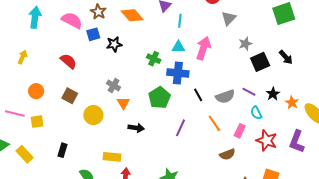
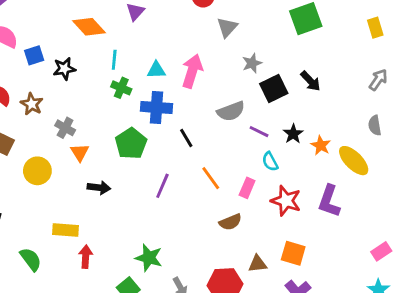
brown star: (98, 12) -> (32, 104), moved
cyan line: (180, 21) -> (114, 60), moved
gray semicircle: (225, 97) -> (231, 111), moved

